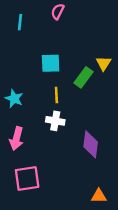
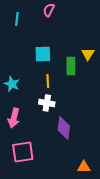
green rectangle: (83, 77) -> (71, 66), turned -36
purple diamond: (91, 144) -> (64, 128), moved

